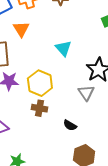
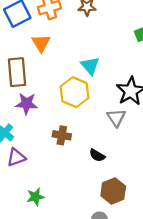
yellow hexagon: (40, 83) -> (74, 92), moved

